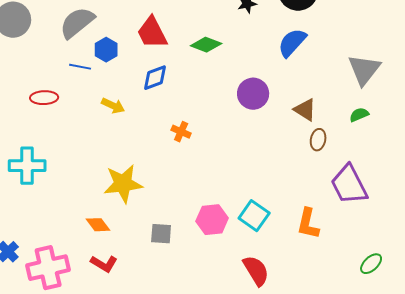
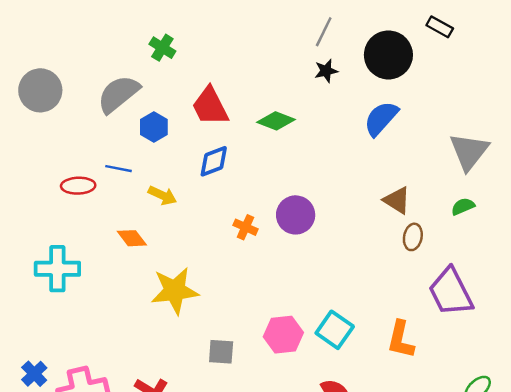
blue line: (80, 67) -> (118, 169), moved
purple circle: (253, 94) -> (296, 215), moved
orange diamond: (98, 225) -> (132, 238), moved

